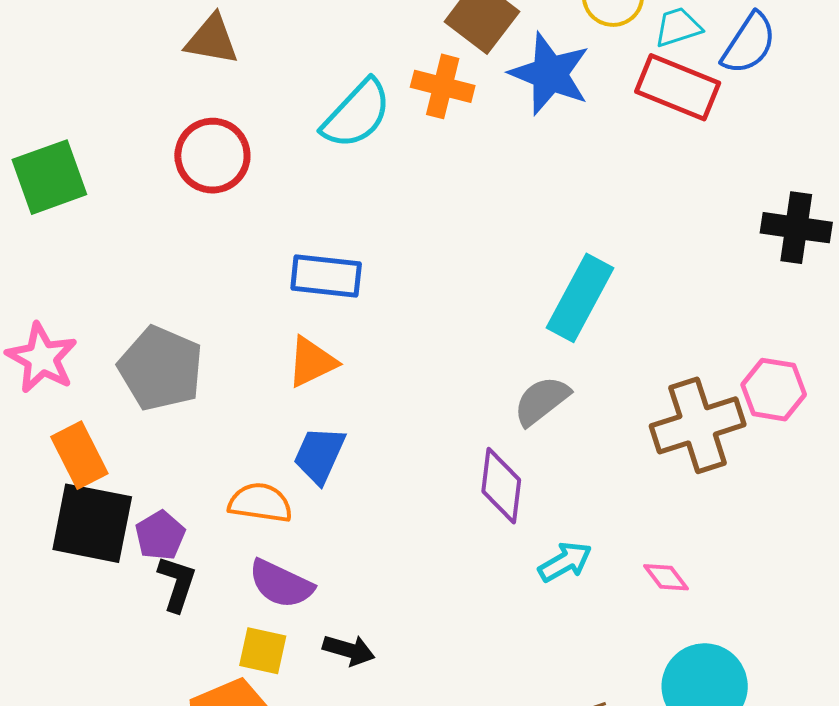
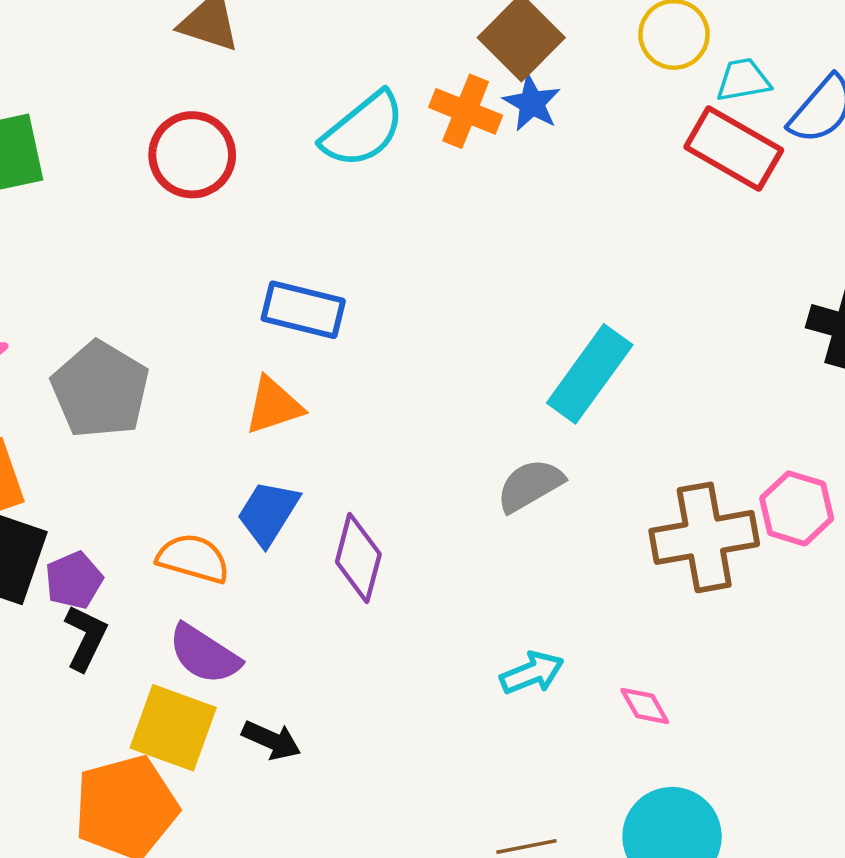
blue star: (550, 74) -> (532, 103), moved, size x0.6
purple diamond: (501, 486) -> (358, 558), moved
yellow square: (263, 651) -> (173, 728), size x1.5

